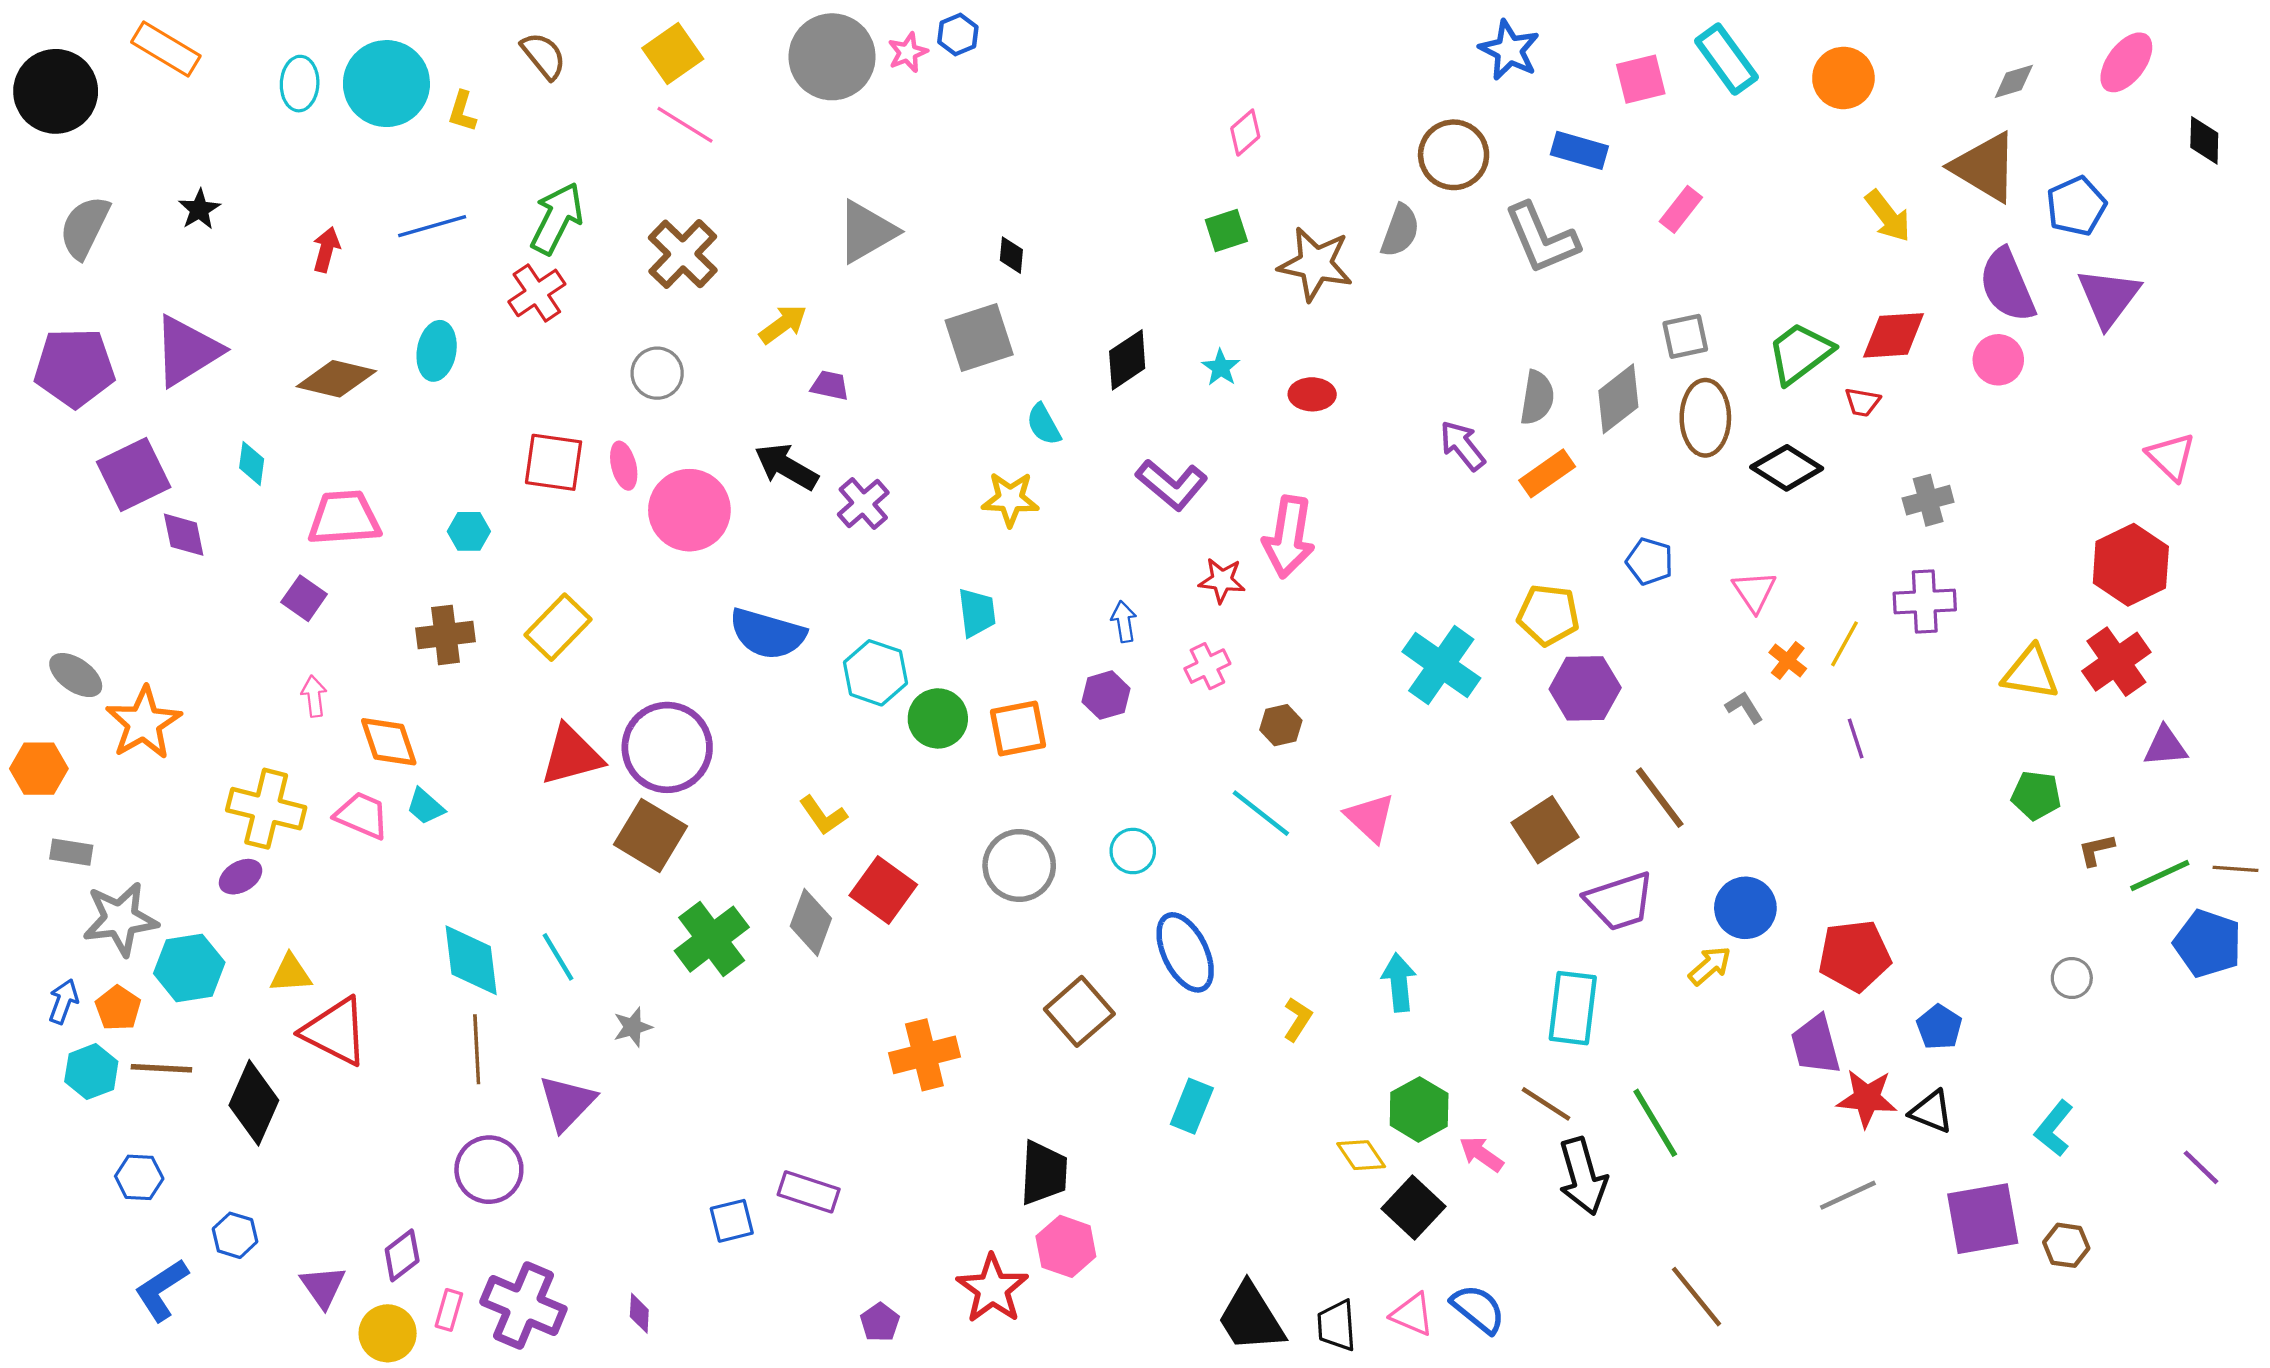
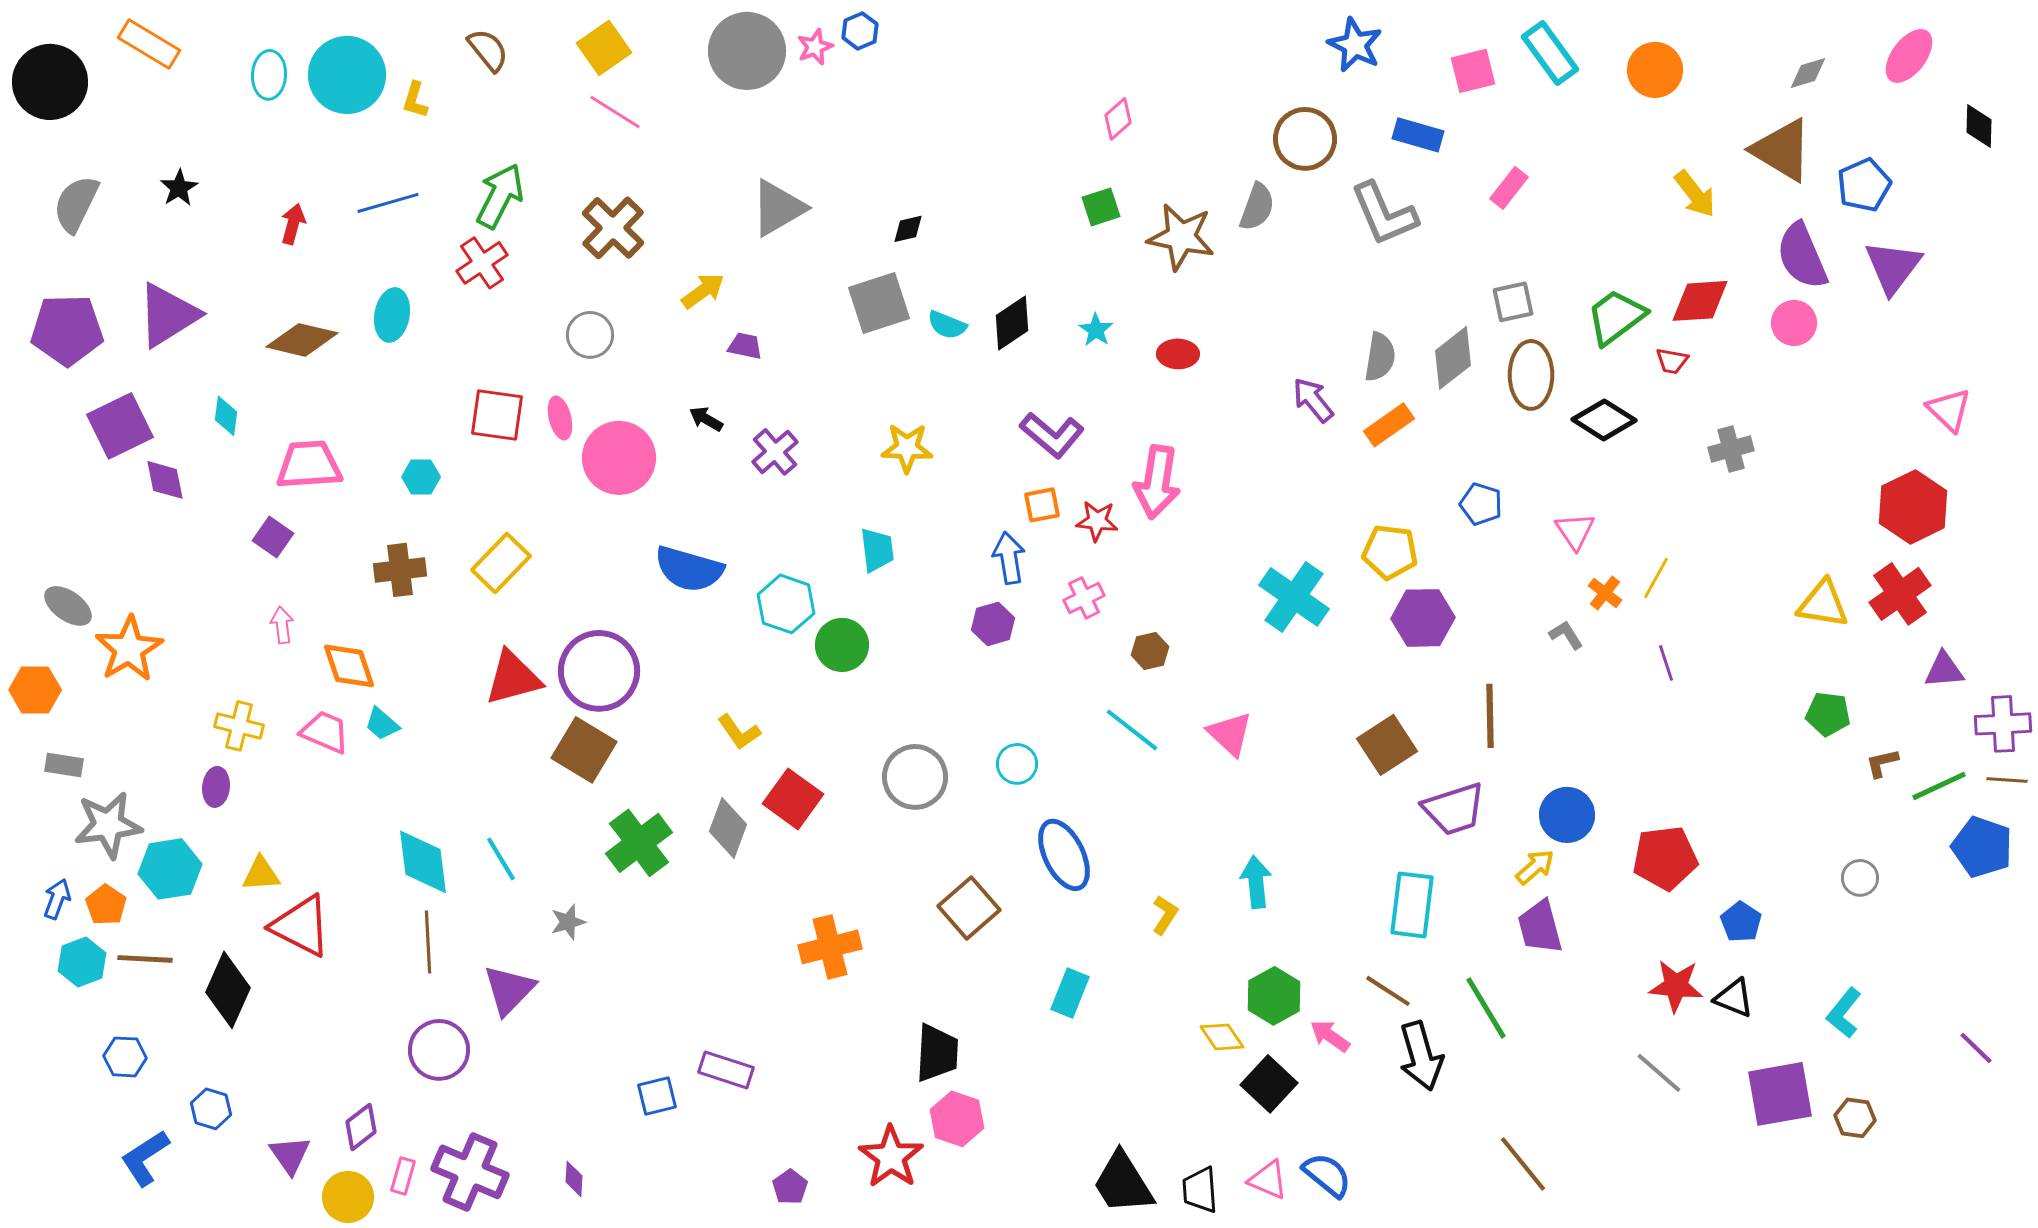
black diamond: (1011, 255) -> (908, 229), turned 72
cyan semicircle: (1044, 424) -> (947, 325), moved, turned -39
black arrow: (786, 467) -> (706, 419), size x0.6
purple cross: (1925, 602) -> (2003, 724), moved
blue arrow: (1124, 622) -> (1009, 558), size x1.4
orange square: (1018, 728) -> (1042, 505), moved, size x0.7
brown line: (1660, 798) -> (1490, 716), turned 36
yellow cross: (266, 809) -> (239, 726), size x0.7
purple ellipse: (241, 877) -> (216, 787), turned -54
purple trapezoid: (1816, 1045) -> (1540, 927), moved
gray line: (1848, 1195) -> (1659, 1073), turned 66

